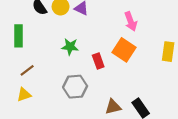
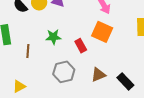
brown line: (27, 70) -> (28, 51), moved, turned -40
brown triangle: (113, 107) -> (98, 75), moved

